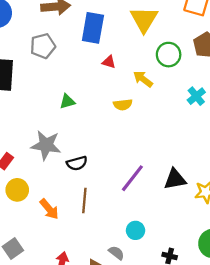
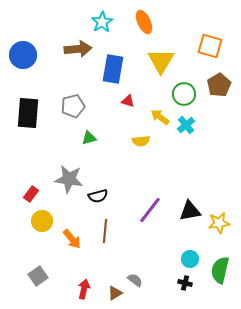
gray pentagon: (43, 46) -> (73, 106), moved
cyan cross: (196, 96) -> (186, 125), moved
cyan circle: (136, 230) -> (190, 259), moved

